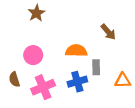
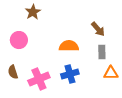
pink circle: (33, 55) -> (19, 40), moved
gray rectangle: (96, 67) -> (102, 52), moved

